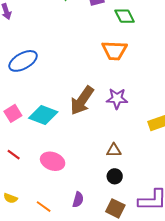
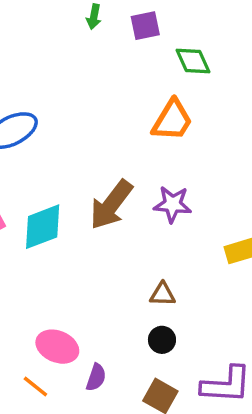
orange trapezoid: (114, 51) -> (172, 120), turned -64
cyan diamond: (43, 115) -> (43, 227), turned -44
pink ellipse: (53, 161) -> (57, 347), moved

